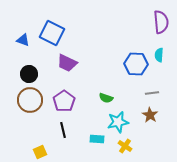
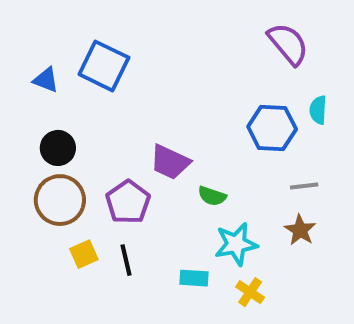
purple semicircle: (161, 22) -> (288, 44), moved, turned -35
purple trapezoid: (67, 63) -> (170, 162), moved
yellow square: (40, 152) -> (84, 254), moved

